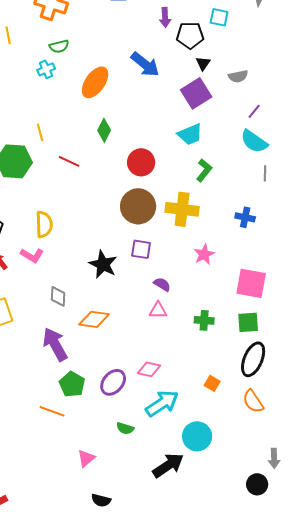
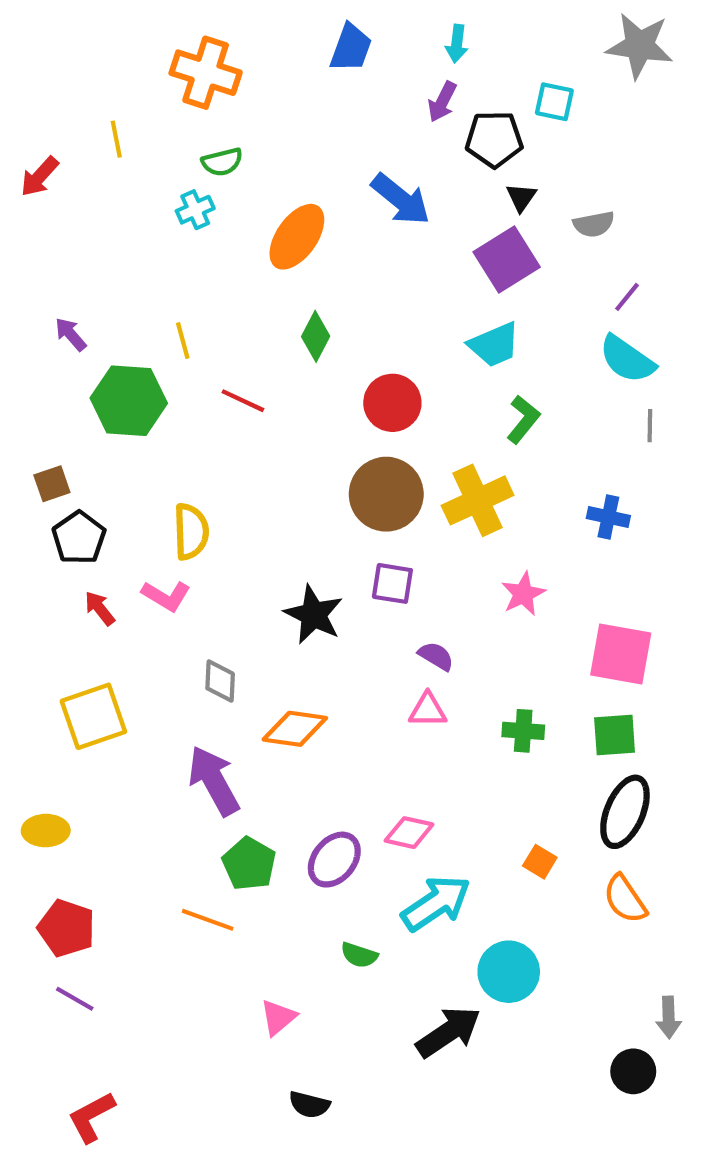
purple arrow: (165, 17) -> (442, 102), turned 30
yellow cross: (182, 209) -> (478, 500), turned -32

